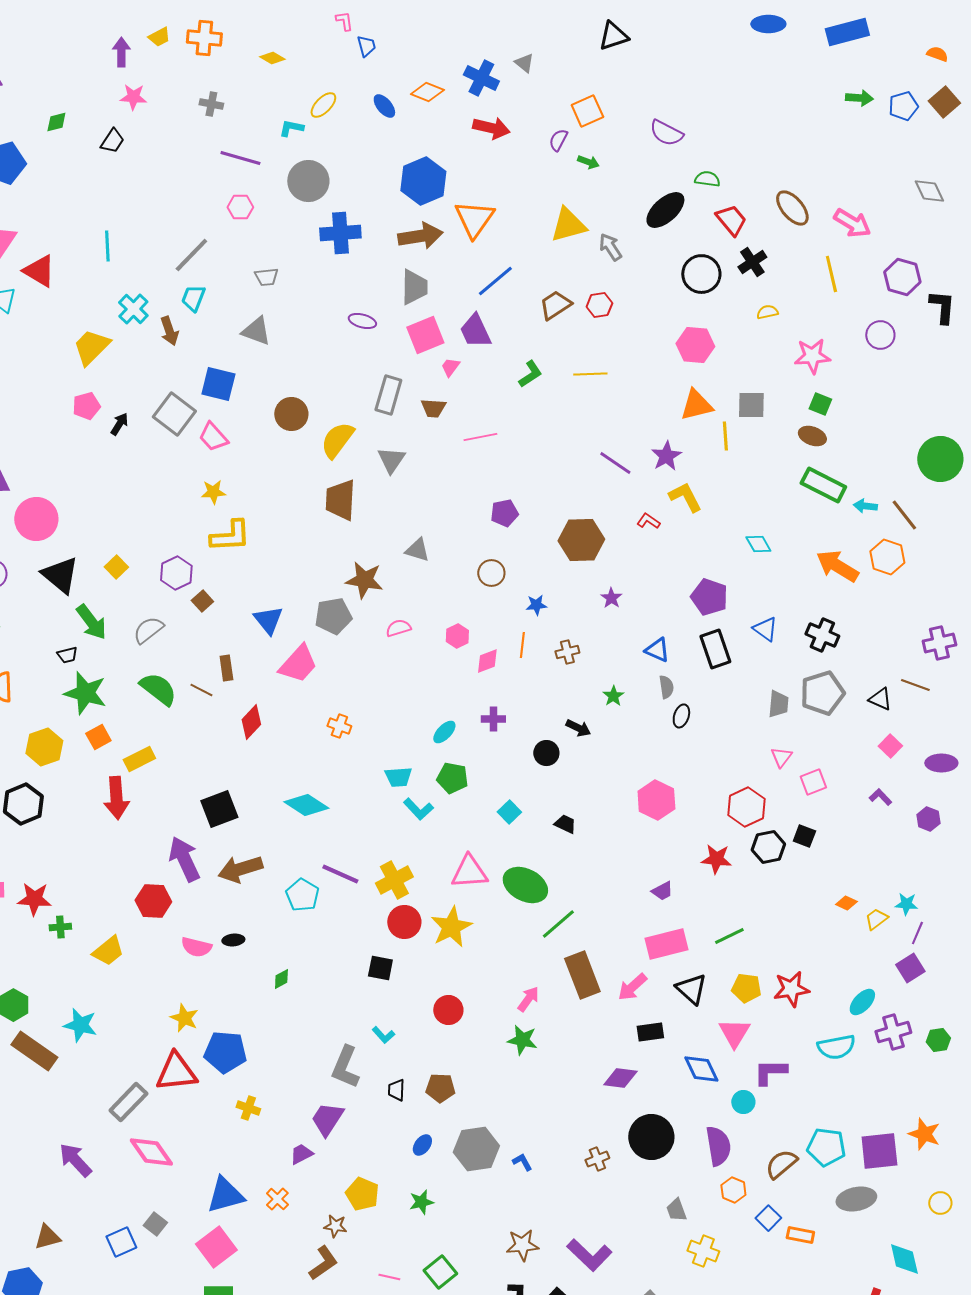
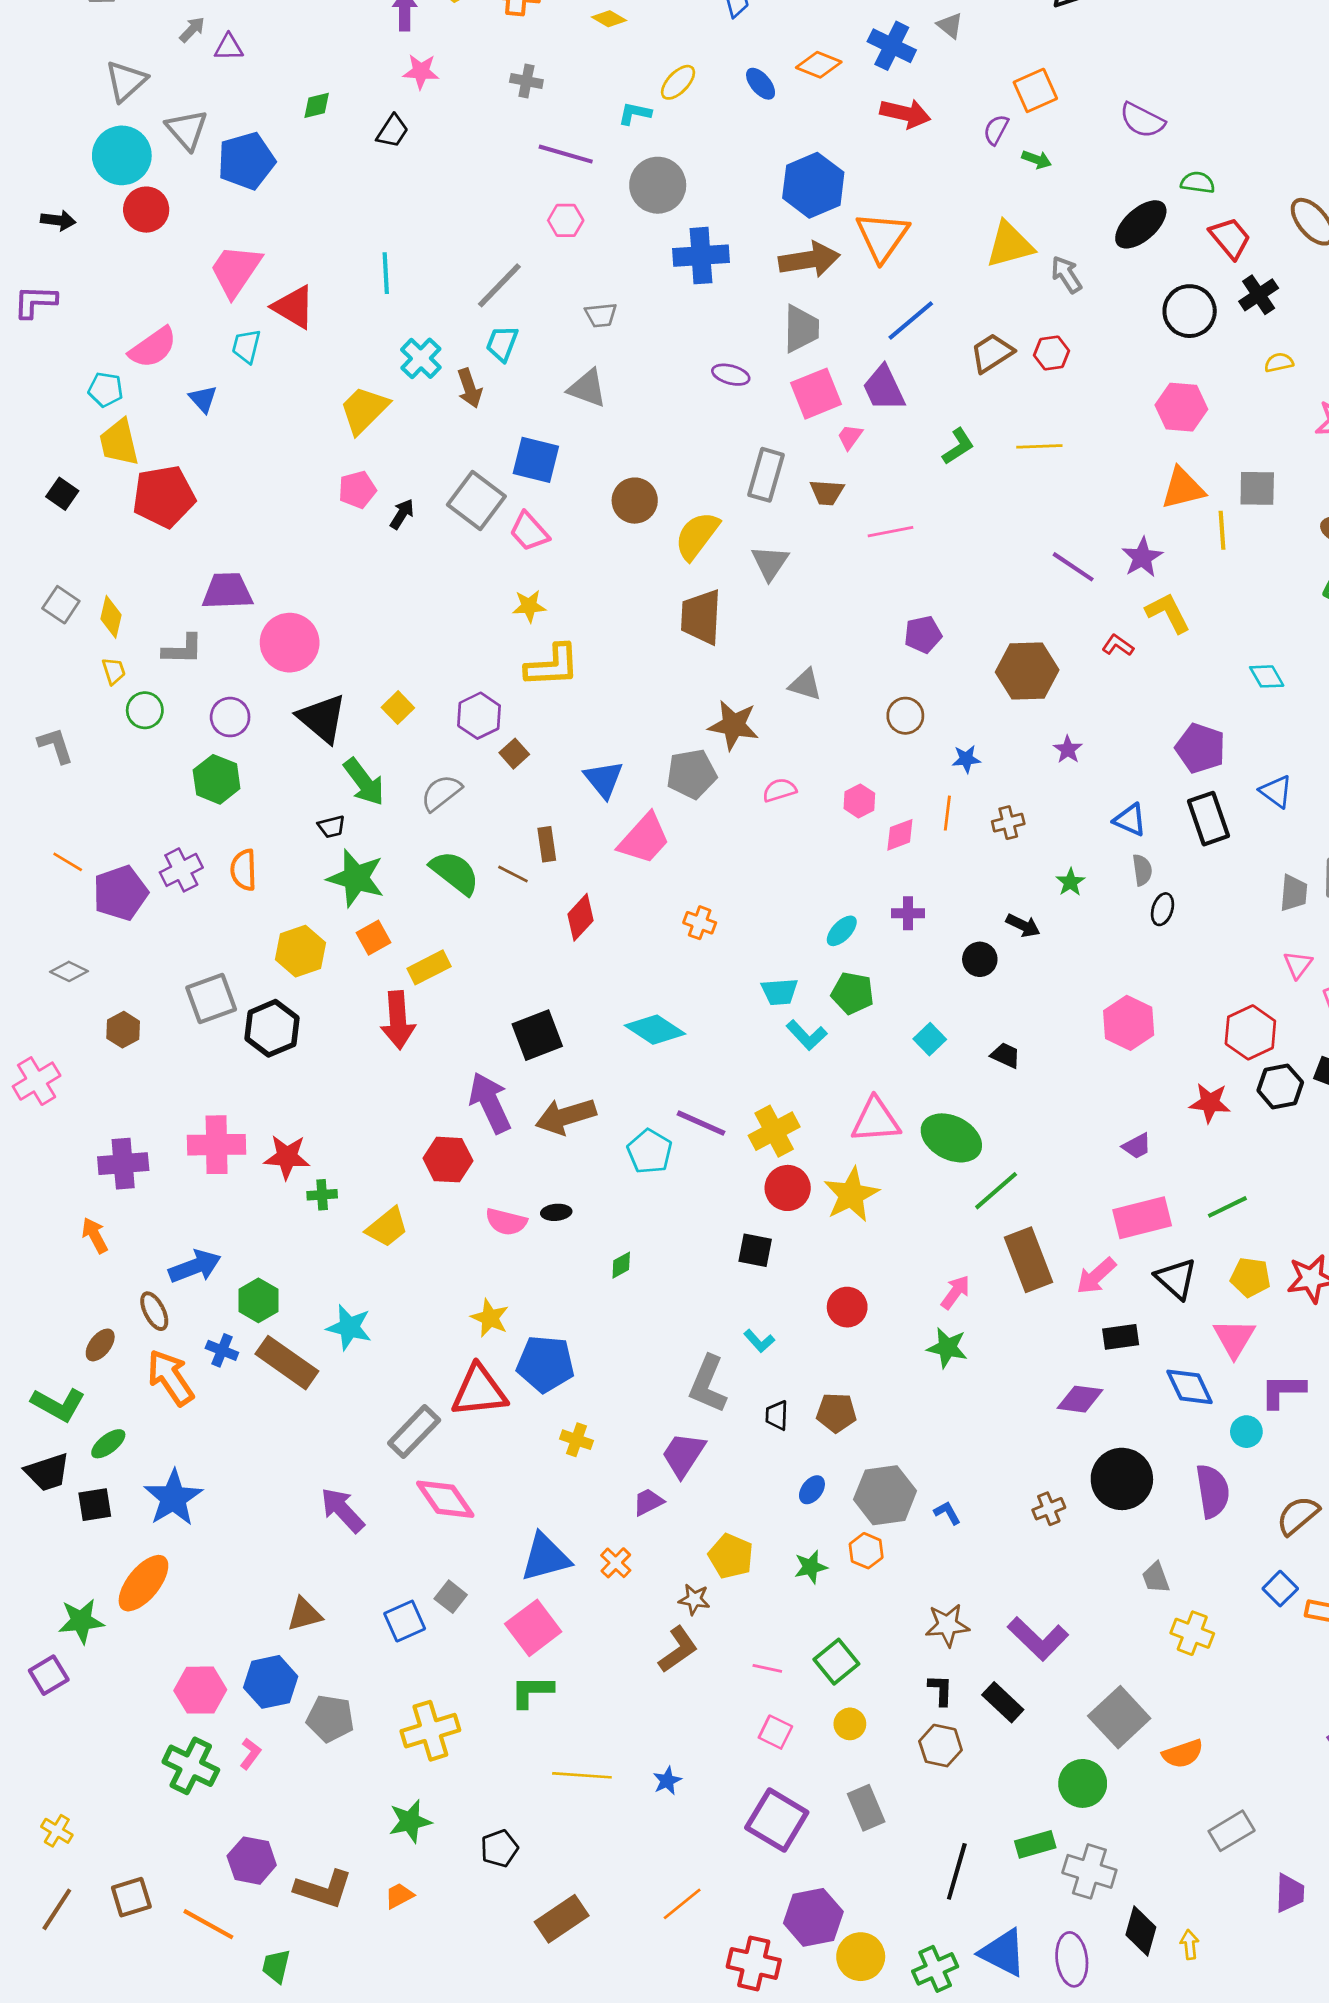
orange hexagon: (733, 1190) -> (866, 1551), moved

